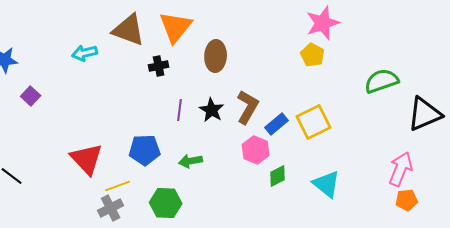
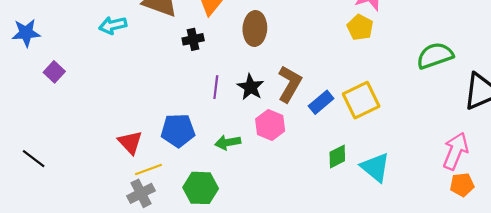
pink hexagon: (256, 150) -> (270, 125), moved
red triangle: (87, 159) -> (130, 142), moved, size x0.7
green diamond: (278, 176) -> (337, 156), moved

